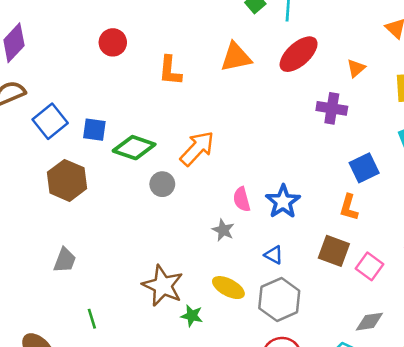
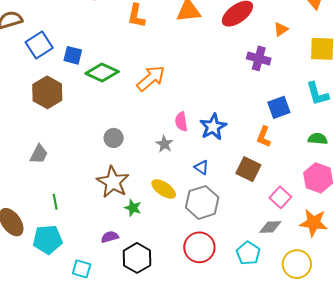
gray circle: (162, 184) -> (114, 138), moved
pink square: (370, 266) -> (280, 197), moved

